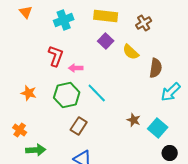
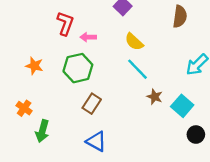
yellow semicircle: (131, 52) -> (134, 42), moved
brown semicircle: (156, 68) -> (180, 17), moved
cyan line: (97, 93) -> (137, 69), moved
green arrow: (36, 150) -> (42, 131), turned 108

